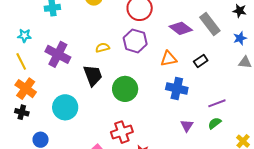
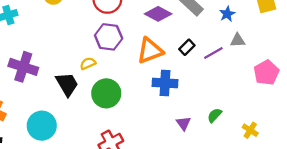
yellow semicircle: (103, 48) -> (88, 63), moved
orange triangle: (169, 59) -> (150, 51), size x1.4
purple line: (217, 103) -> (213, 53), moved

